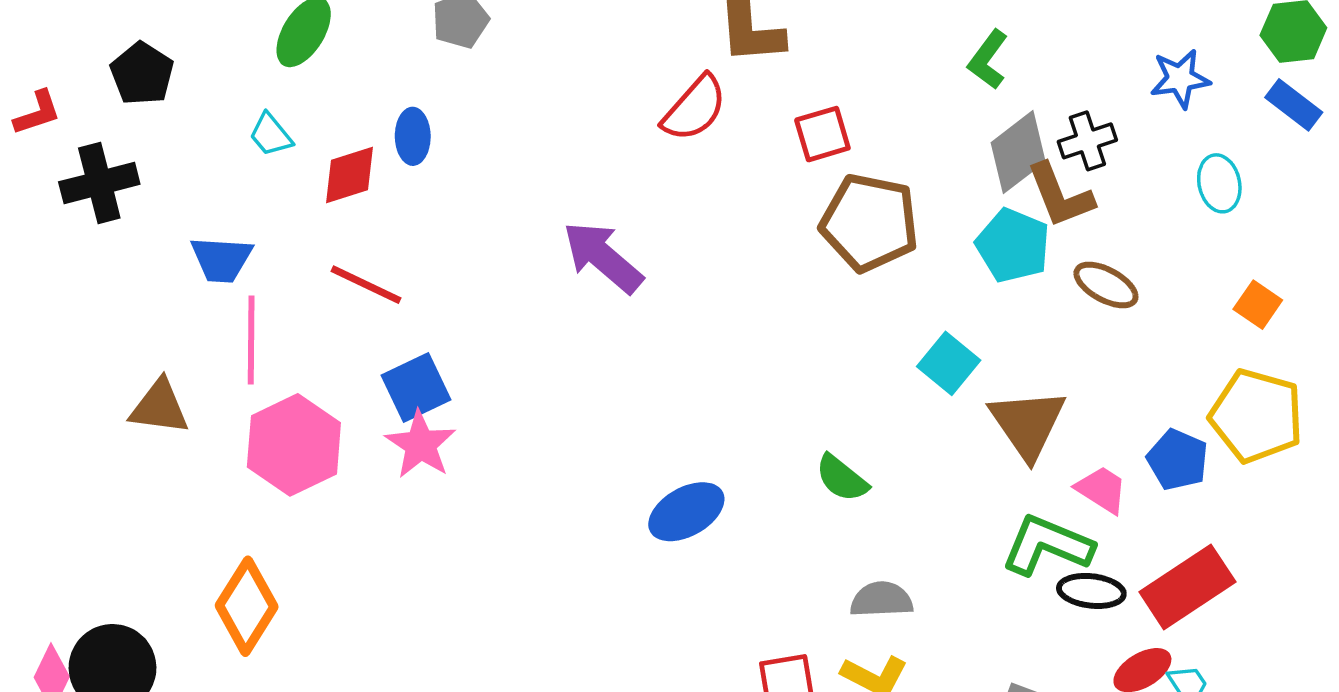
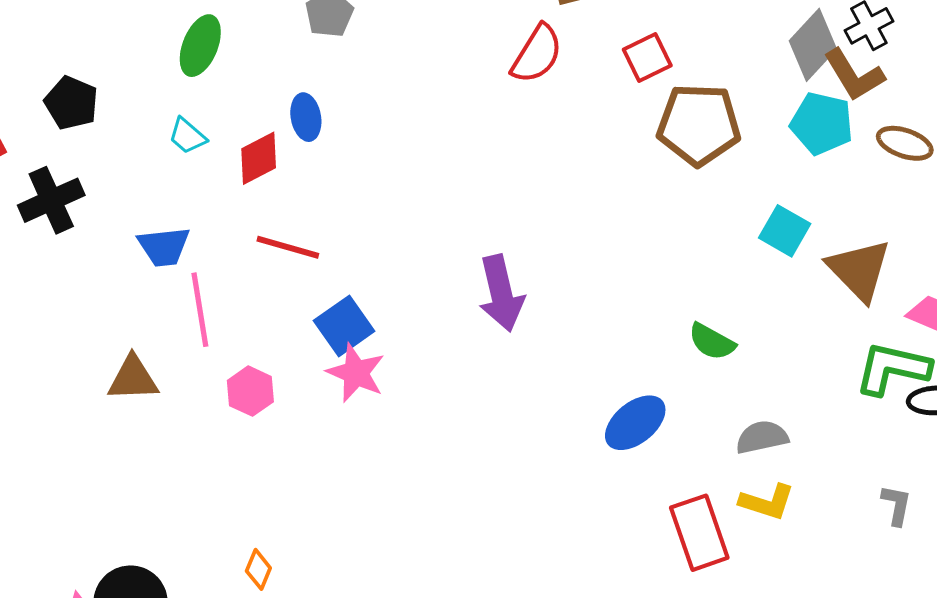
purple arrow: (603, 257) -> (501, 293), moved, turned -134
pink hexagon: (294, 445) -> (250, 391), size x0.6
blue ellipse: (686, 512) -> (635, 423), moved
orange diamond: (247, 606) -> (258, 569), moved, size x0.5

